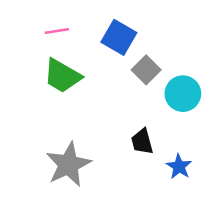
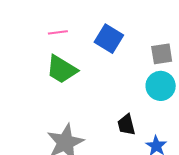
gray square: (146, 70) -> (162, 54), moved, turned 35

